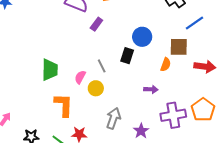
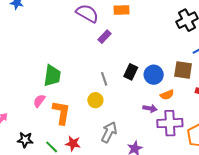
blue circle: (142, 37) -> (154, 75), moved
orange semicircle: (166, 65) -> (167, 95), moved, turned 40
pink semicircle: (80, 77) -> (39, 101), moved
purple cross: (173, 115) -> (170, 123), moved

